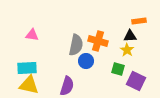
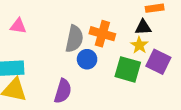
green square: (118, 69) -> (128, 69), size x1.5
purple square: (136, 81) -> (158, 62), moved

